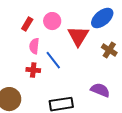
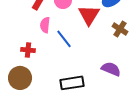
red cross: (33, 70) -> (28, 50), moved

